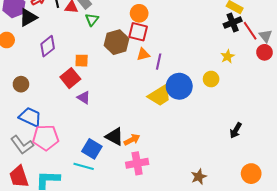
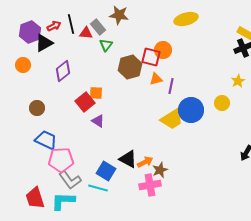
orange circle: (139, 13) -> (163, 50), moved
orange square: (82, 61) -> (96, 93), moved
gray L-shape: (22, 145) -> (70, 180), moved
brown star: (199, 177) -> (160, 170), moved

